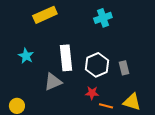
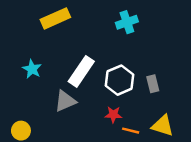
white rectangle: (66, 58) -> (81, 71), turned 40

